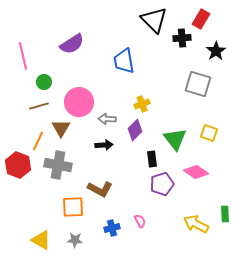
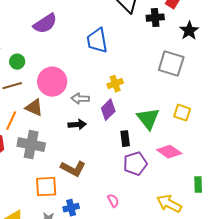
brown triangle: (61, 128) -> (34, 108), turned -36
green rectangle: (225, 214) -> (198, 185), moved
blue cross: (112, 228) -> (71, 208), moved

